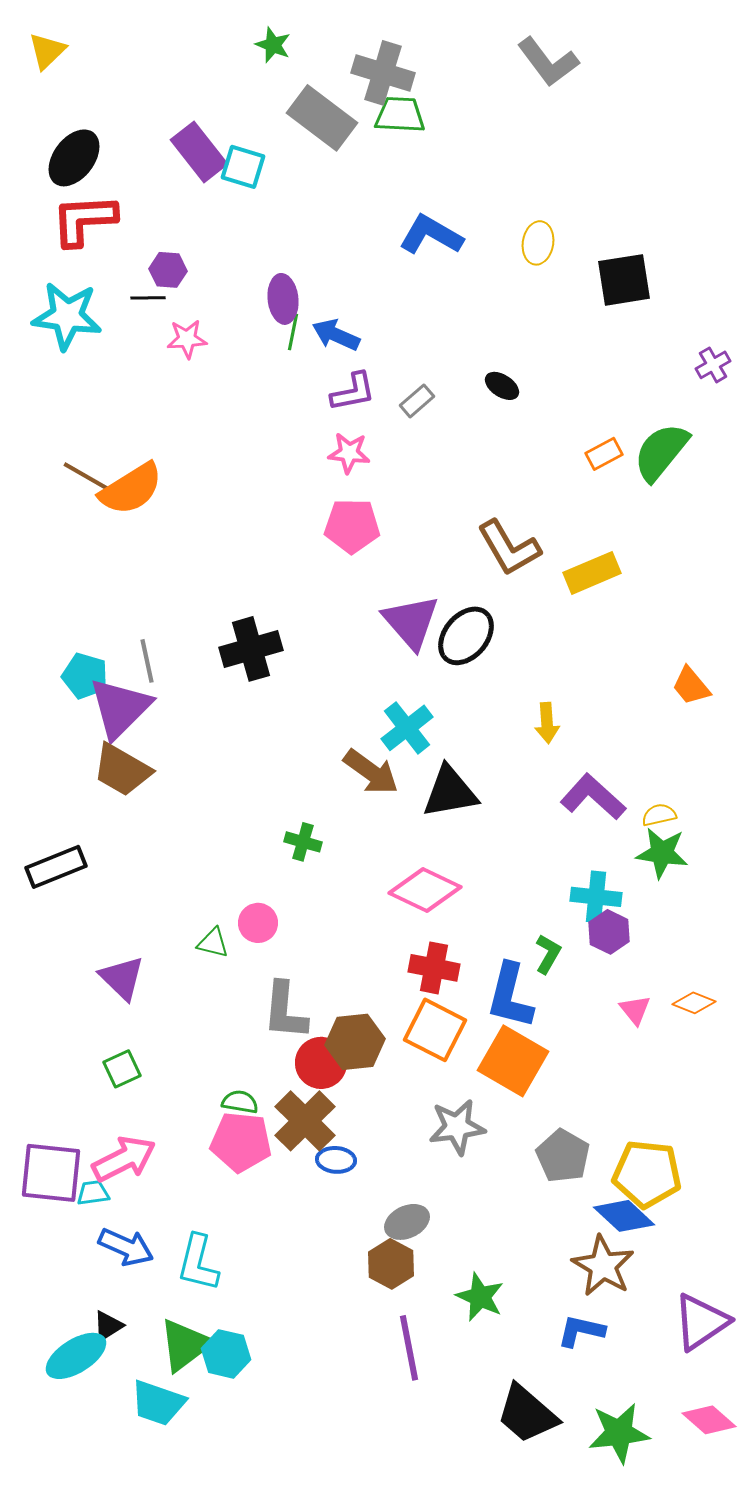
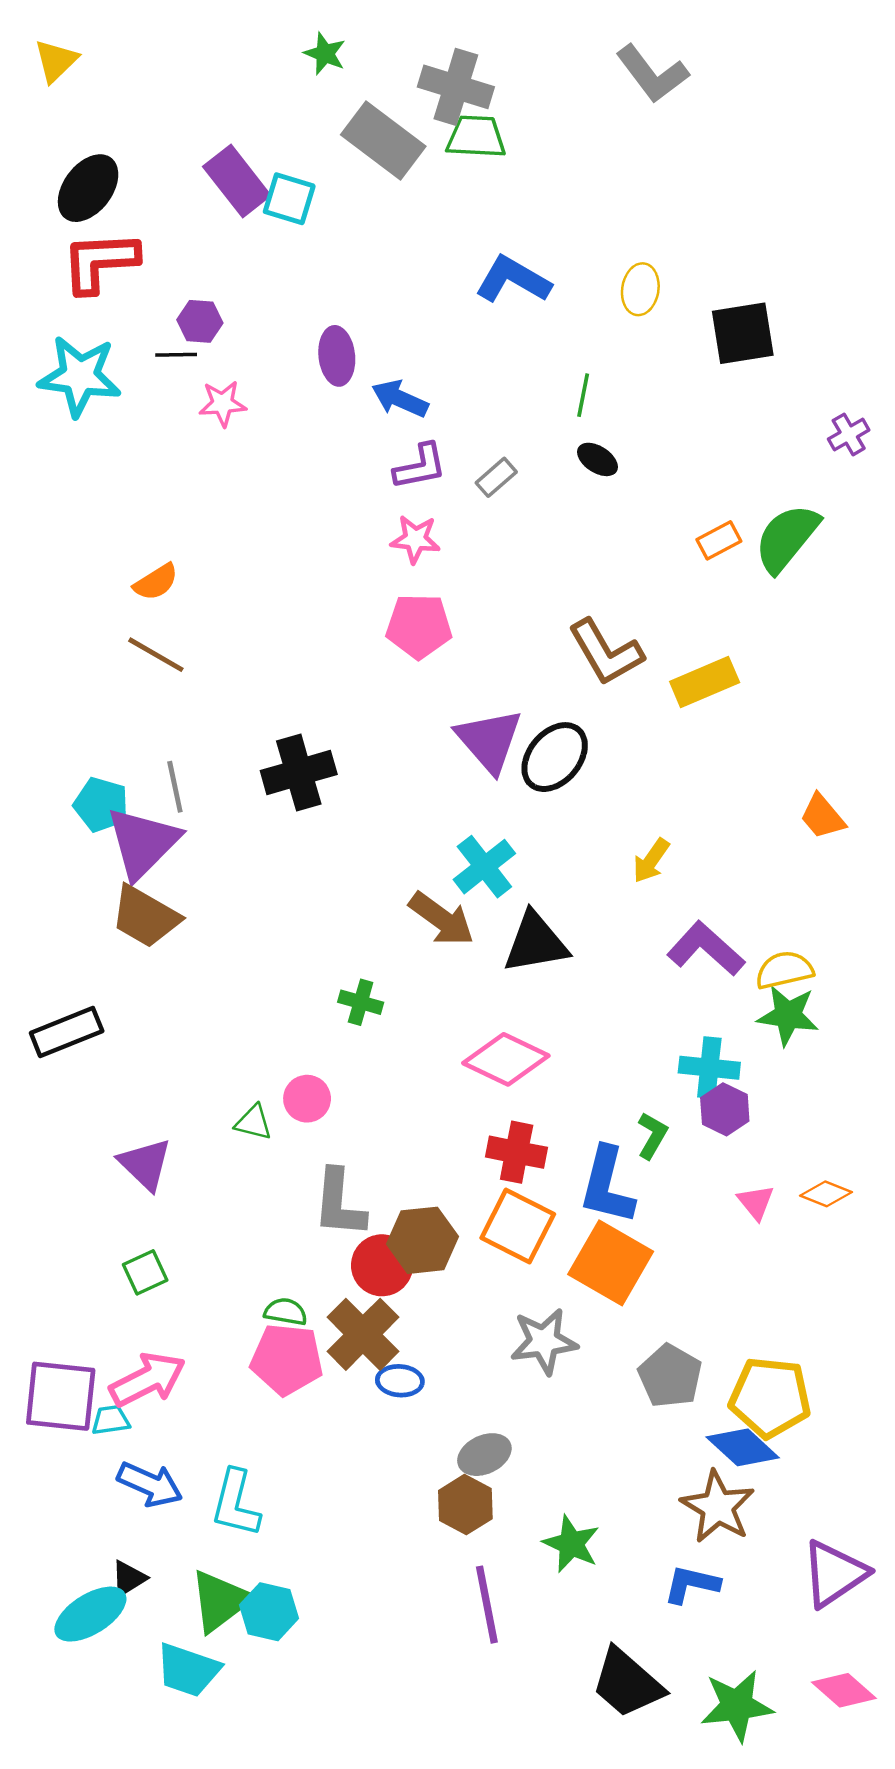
green line: (293, 332) -> (583, 395), moved
brown line: (87, 477) -> (156, 655), moved
orange semicircle: (131, 489) -> (156, 582), size x0.6
yellow arrow: (547, 723) -> (651, 861), turned 39
yellow semicircle: (659, 815) -> (784, 970), size x1.4

